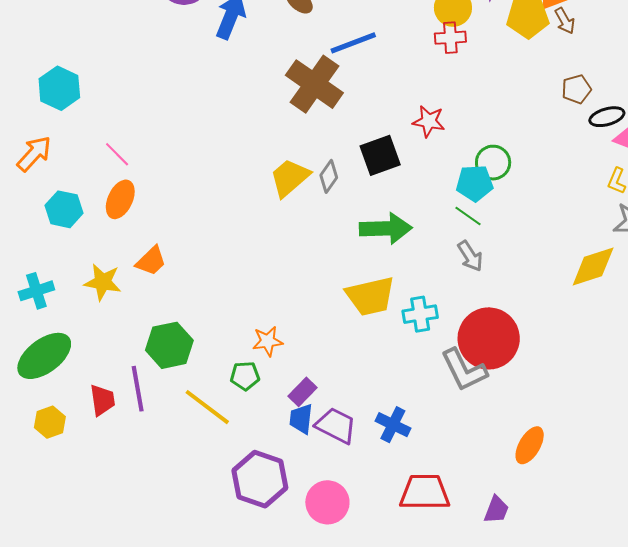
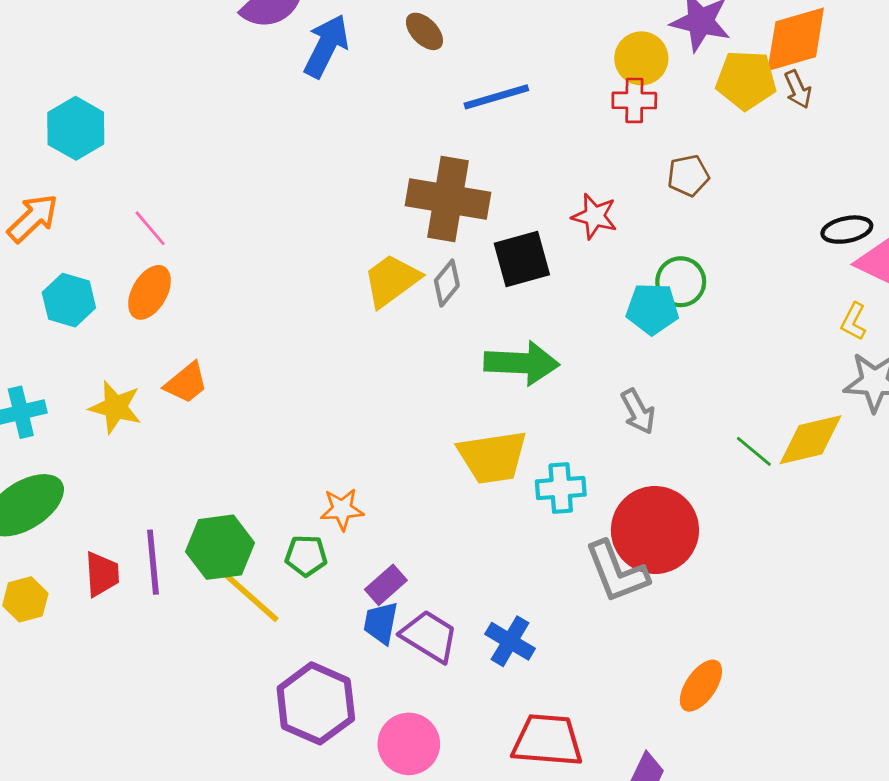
brown cross: (314, 84) -> (448, 199), moved, turned -30
brown pentagon: (576, 89) -> (688, 176), moved
green line: (468, 216) -> (754, 451), moved
green hexagon: (169, 345) -> (220, 547), moved

